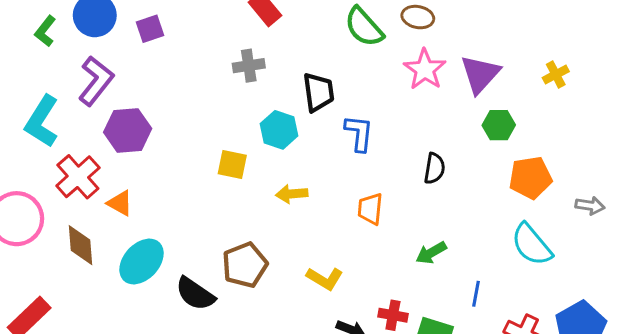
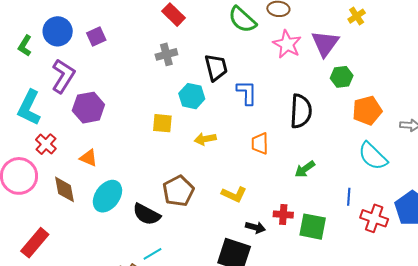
yellow cross: (556, 75) -> (357, 16), moved
black semicircle: (434, 168) -> (301, 111), size x1.6
red cross: (78, 177) -> (46, 144), moved, size x0.7
blue line: (476, 294) -> (349, 197), moved

